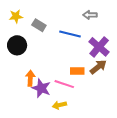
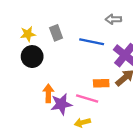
yellow star: (16, 16) -> (28, 34), moved
gray rectangle: (39, 25) -> (56, 33), turned 40
purple star: (41, 88) -> (61, 104), turned -30

